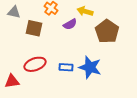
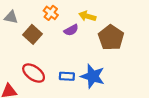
brown square: (34, 28) -> (33, 34), turned 30
red ellipse: (35, 64) -> (34, 73), turned 55

